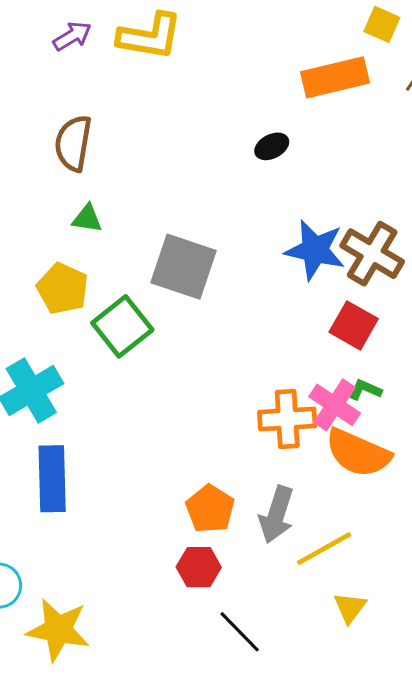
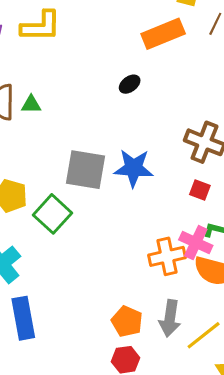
green triangle: (87, 219) -> (31, 104), moved
blue star: (315, 250) -> (134, 168), moved
red square: (354, 325) -> (200, 190), size x0.7

